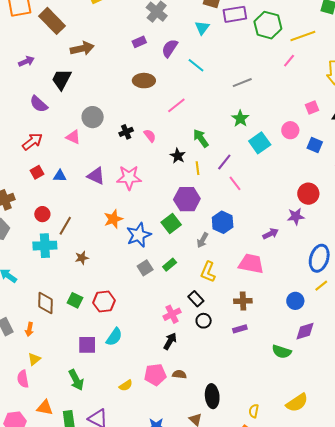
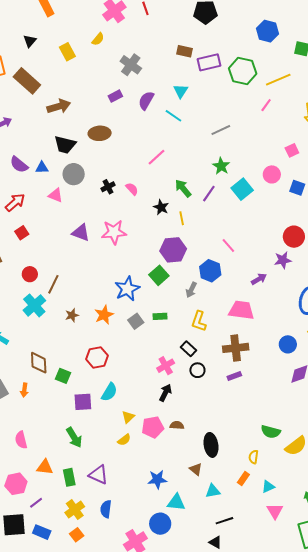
cyan triangle: (202, 28) -> (181, 91), moved
black trapezoid: (62, 79) -> (65, 145), moved, turned -100
brown ellipse: (144, 81) -> (100, 133), moved
purple line: (224, 162) -> (209, 194), moved
blue triangle: (60, 176) -> (42, 168), moved
pink line: (235, 183) -> (228, 246), moved
orange star: (113, 219) -> (104, 315), moved
cyan cross: (45, 246) -> (34, 305), turned -35
green rectangle: (170, 265) -> (160, 316), turned 40
green square: (75, 300) -> (63, 376), moved
brown cross: (243, 301) -> (236, 348), size x1.4
green semicircle: (282, 352) -> (271, 432), moved
yellow triangle: (34, 359) -> (128, 417), moved

